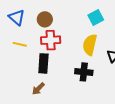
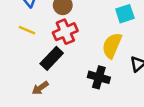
red cross: (51, 40) -> (65, 32), turned -30
black rectangle: (43, 63) -> (52, 58), turned 30

